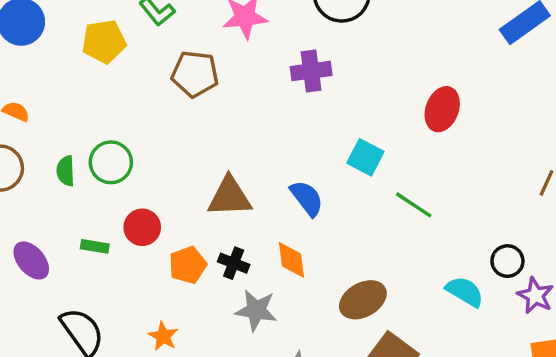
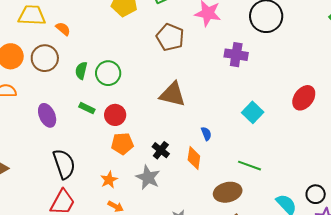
brown triangle: (230, 197) -> (172, 94), moved
blue semicircle: (307, 198) -> (206, 134), moved, size x0.6
green line: (414, 205) -> (249, 166), moved, turned -30
green rectangle: (95, 246) -> (87, 108), moved
orange pentagon: (188, 265) -> (122, 144), moved
gray star: (256, 310) -> (148, 177), moved

